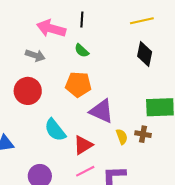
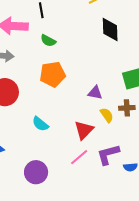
purple triangle: (101, 111) -> (95, 93), moved, size x0.6
cyan semicircle: (55, 130) -> (40, 124), size x0.7
red triangle: (83, 145) -> (84, 130), moved

